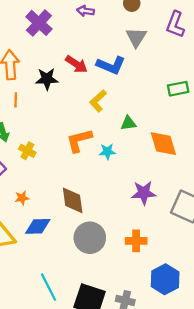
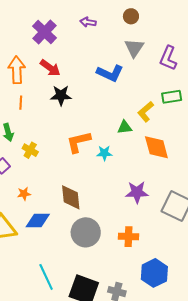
purple L-shape: (175, 24) -> (168, 58), moved
red arrow: (76, 64) -> (50, 68), moved
black star: (47, 79) -> (61, 95), moved
yellow L-shape: (98, 101) -> (146, 112), moved

